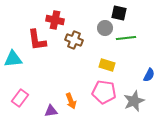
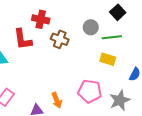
black square: (119, 13) -> (118, 12), moved, turned 35
yellow rectangle: (107, 65) -> (108, 59), moved

